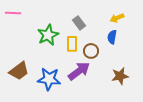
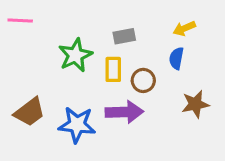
gray rectangle: (79, 23) -> (124, 36), turned -64
purple arrow: (79, 71) -> (124, 112), turned 35
brown star: (120, 76) -> (195, 104), moved

